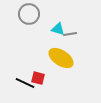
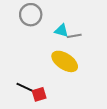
red square: (38, 78) -> (39, 94), moved, turned -32

